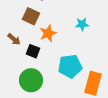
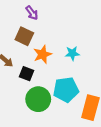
cyan star: (82, 24) -> (72, 53), moved
green circle: (31, 80) -> (38, 99), moved

